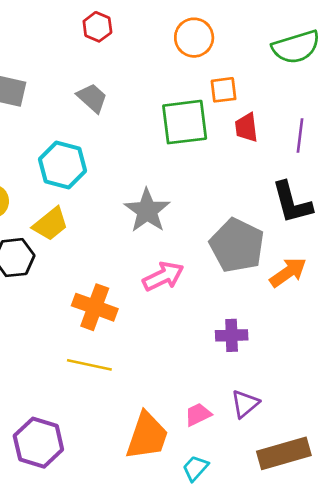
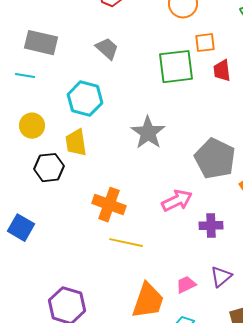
yellow trapezoid: (50, 224) -> (76, 143), turned 120
pink arrow: (163, 276) -> (177, 201), moved
yellow line: (89, 365) -> (126, 243), moved

